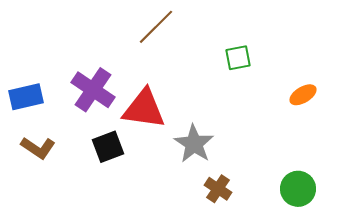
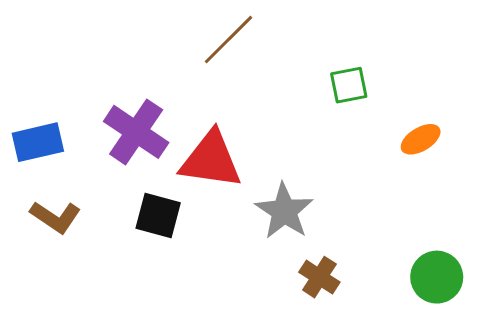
orange ellipse: (303, 95) -> (421, 139), moved
black square: (108, 147) -> (158, 216), turned 36

